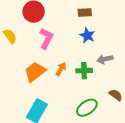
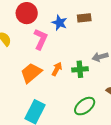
brown rectangle: (85, 12) -> (84, 18), moved
blue star: (87, 35) -> (59, 23), moved

